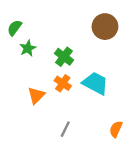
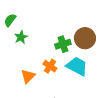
brown circle: (105, 27) -> (85, 38), moved
green cross: (64, 57) -> (63, 44), moved, turned 35

